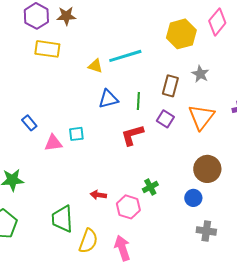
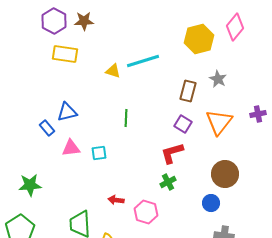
blue triangle: (108, 99) -> (67, 112), moved
green line: (138, 101) -> (126, 118), moved
cyan square: (76, 134) -> (99, 153), moved
red L-shape: (132, 135) -> (172, 153), moved
green cross: (150, 187) -> (168, 182), moved

